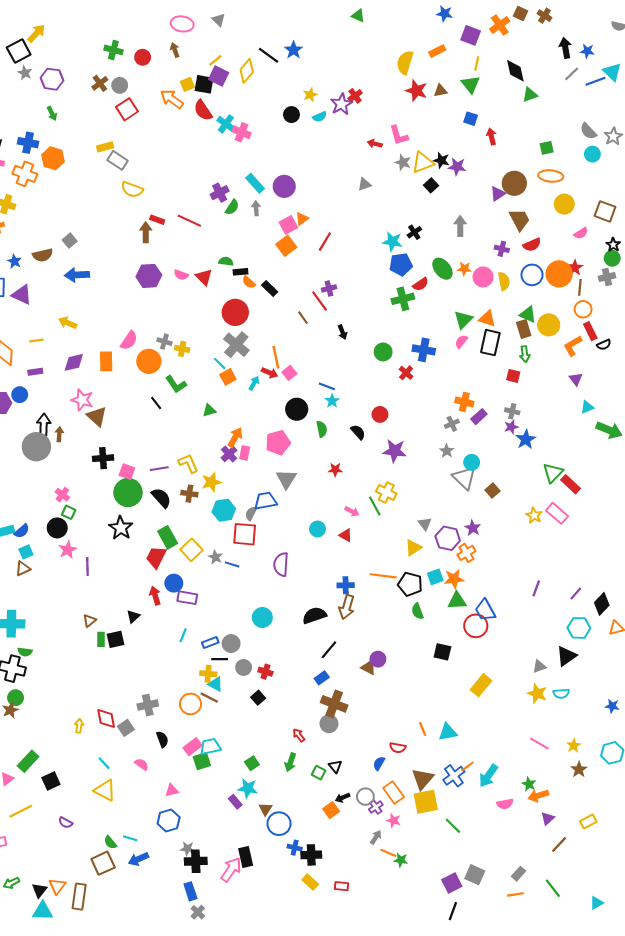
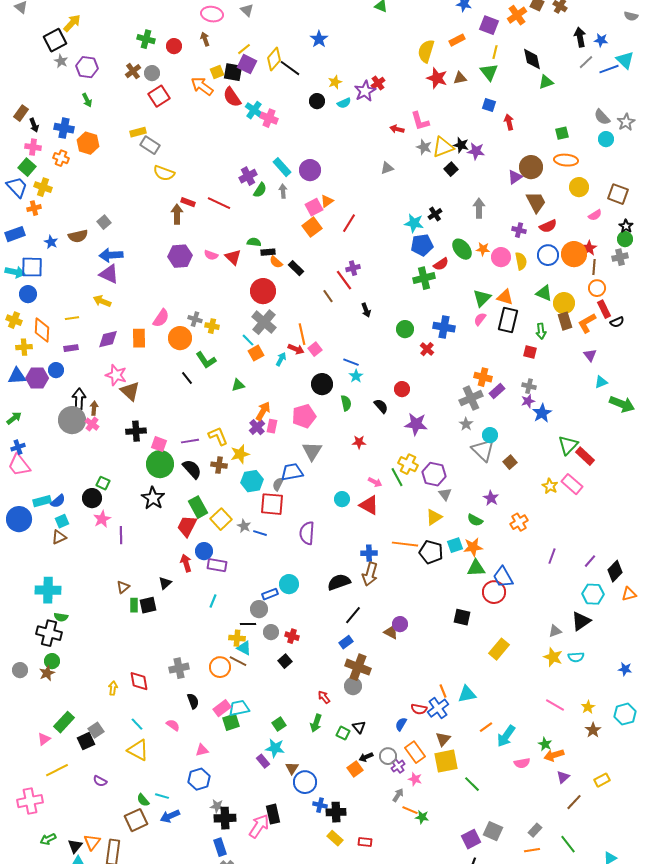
black line: (269, 55) -> (290, 68), moved
orange cross: (25, 174) -> (61, 158), size x0.7
purple triangle: (22, 295) -> (109, 274), moved
brown rectangle: (524, 329) -> (565, 321), moved
gray cross: (452, 424) -> (471, 398), size x1.6
pink cross: (62, 495) -> (92, 424), moved
red triangle: (346, 535) -> (369, 505), size x1.5
purple hexagon: (448, 538) -> (434, 474), moved
orange cross: (466, 553) -> (519, 522), moved
green semicircle: (417, 611) -> (475, 520), moved, turned -42
blue rectangle: (210, 642) -> (270, 594), moved
gray square: (126, 728) -> (96, 730), moved
blue cross: (454, 776) -> (438, 708), moved
brown triangle: (423, 779) -> (443, 739), size x0.7

